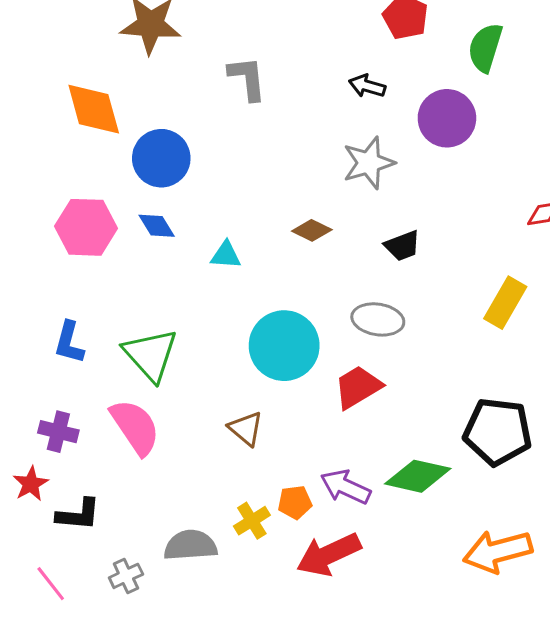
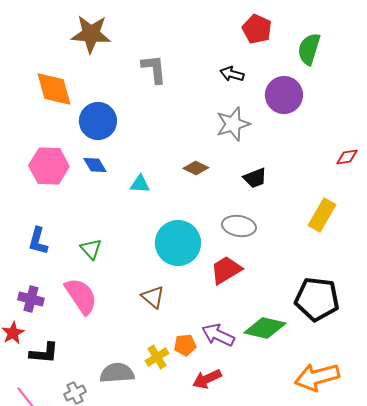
green triangle: (151, 355) -> (91, 249), size x0.6
red arrow: (329, 554) -> (207, 379), size x0.7

